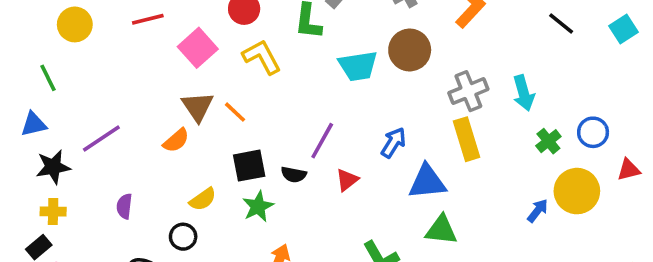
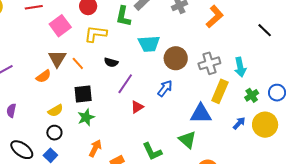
brown circle: (410, 50) -> (176, 58), moved
yellow L-shape: (262, 57) -> (96, 34), turned -60
yellow rectangle: (467, 139) -> (220, 91), moved, turned 35
black semicircle: (294, 175) -> (111, 62), moved
blue triangle: (427, 182) -> (201, 114), moved
blue arrow: (538, 211) -> (239, 123), moved
green triangle: (441, 230) -> (187, 140), turned 30
black circle: (183, 237) -> (54, 133), moved

